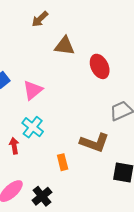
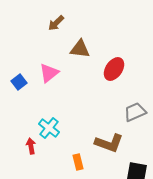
red ellipse: (100, 66) -> (114, 69), turned 60
pink triangle: (33, 90) -> (49, 73), moved

